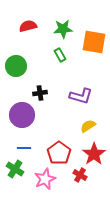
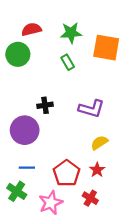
green circle: (16, 66) -> (18, 54), moved
red star: (94, 154) -> (97, 170), moved, size x0.6

